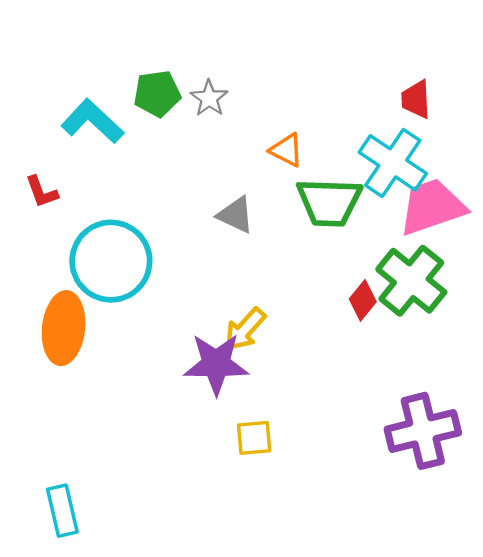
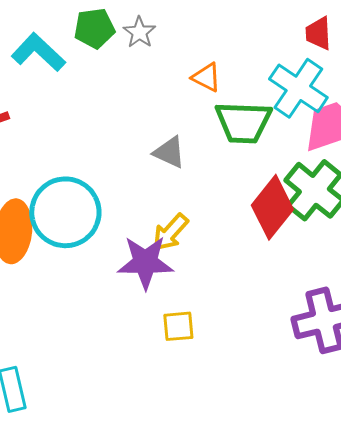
gray triangle: (236, 215) -> (169, 152), moved
cyan circle: (111, 261) -> (65, 212), moved
red diamond: (363, 300) -> (272, 207), size x1.8

